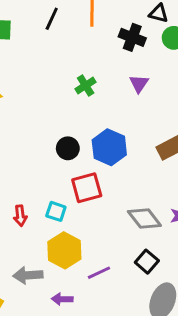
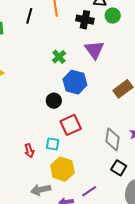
purple triangle: (139, 84) -> (94, 50), size x1.5
blue hexagon: (109, 147) -> (75, 82), moved
gray diamond: (144, 219) -> (112, 139), turned 55
purple line: (99, 273) -> (89, 191), moved

